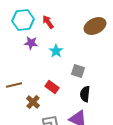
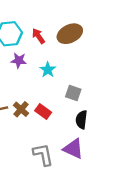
brown ellipse: (95, 26) -> (70, 34), moved
brown cross: (33, 102) -> (21, 109), moved

